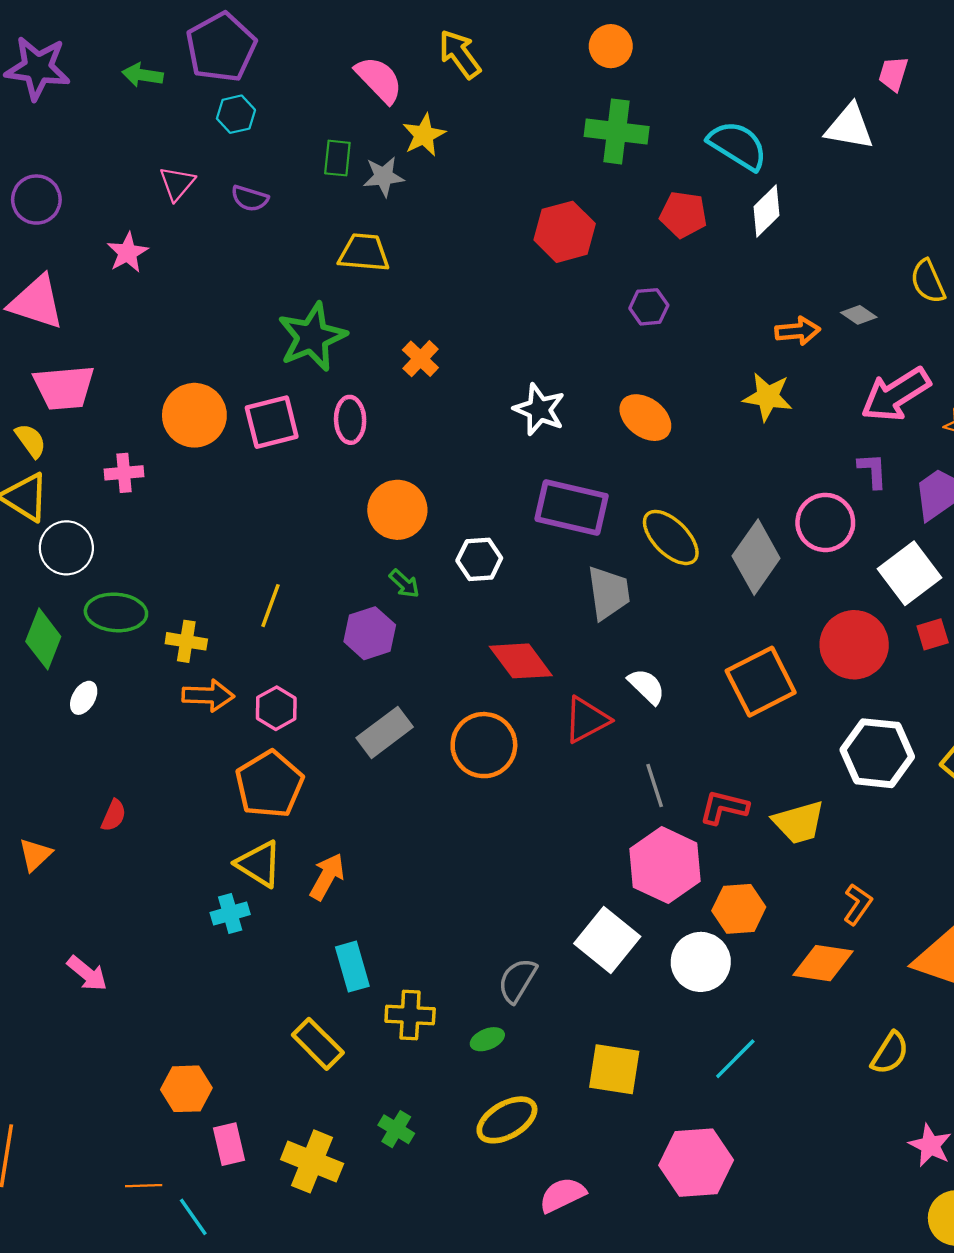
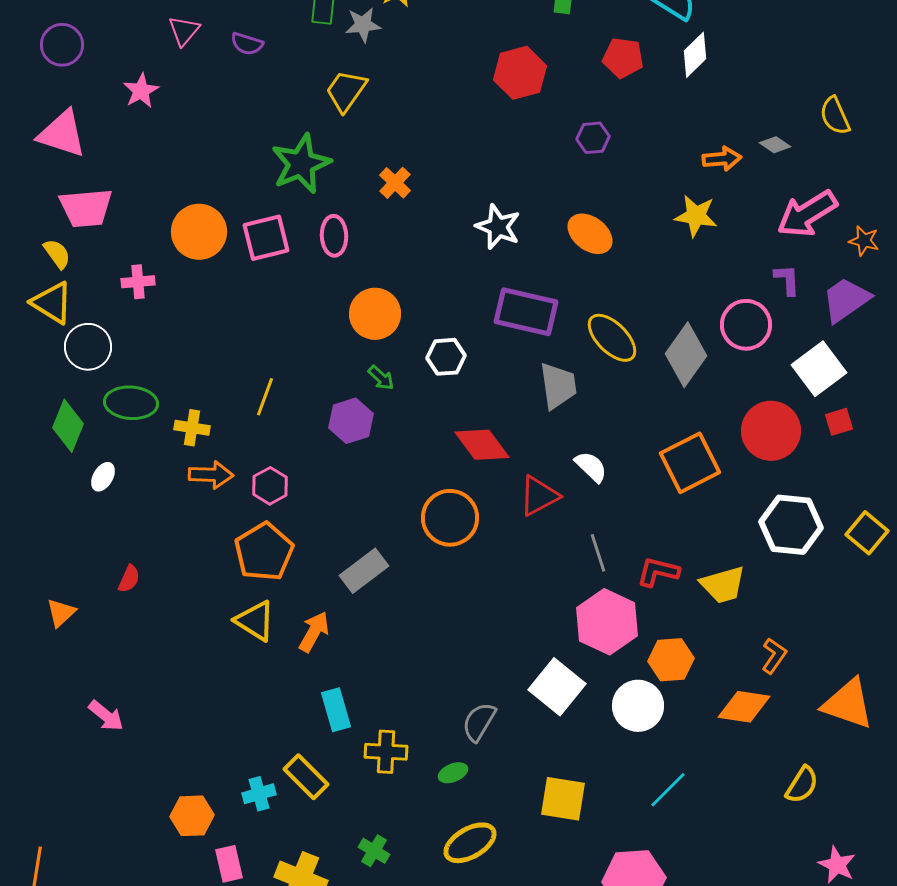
yellow trapezoid: (364, 253) -> (346, 91), turned -60
gray rectangle: (385, 732) -> (364, 571), moved
cyan cross: (230, 913) -> (259, 794), moved

